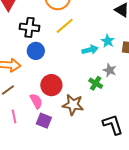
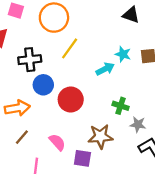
gray star: (110, 70) -> (138, 124), moved
red circle: (51, 85) -> (71, 99), moved
pink line: (14, 117) -> (36, 166), turned 32
purple square: (44, 121) -> (82, 158), moved

